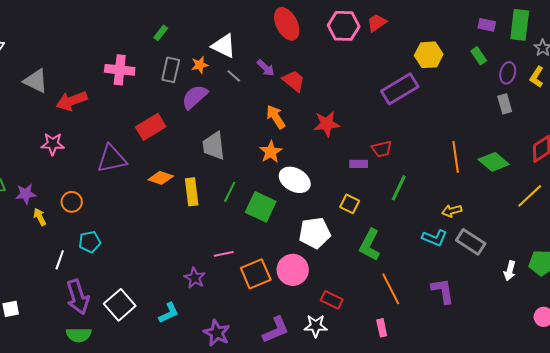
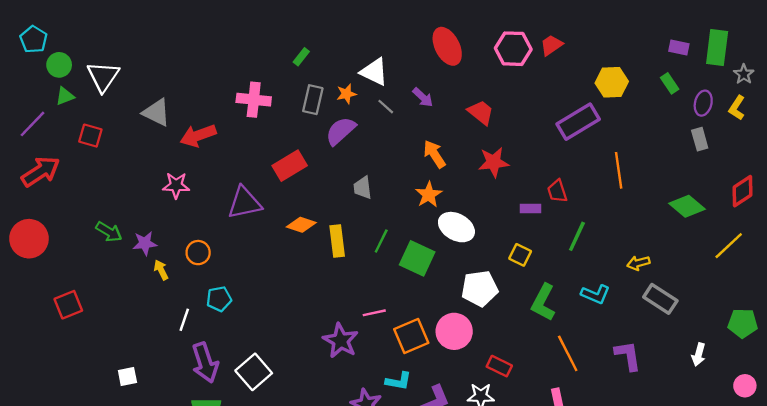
red trapezoid: (294, 81) -> (481, 112), moved
gray trapezoid: (214, 146) -> (363, 188), size x0.7
red trapezoid: (382, 149) -> (557, 191), turned 85
orange line: (456, 157) -> (619, 170), moved
cyan L-shape: (435, 238) -> (595, 294), moved
white arrow: (510, 271) -> (699, 354), moved
purple star: (195, 278) -> (341, 341), size x1.4
cyan L-shape: (169, 313) -> (399, 381), moved, turned 35

